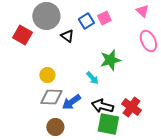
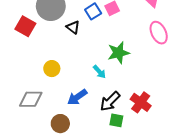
gray diamond: (51, 97) -> (31, 99), moved
black arrow: (102, 106) -> (110, 101), turned -60
green square: (108, 124) -> (116, 120), size x0.6

